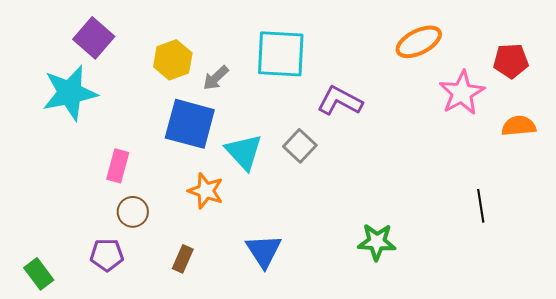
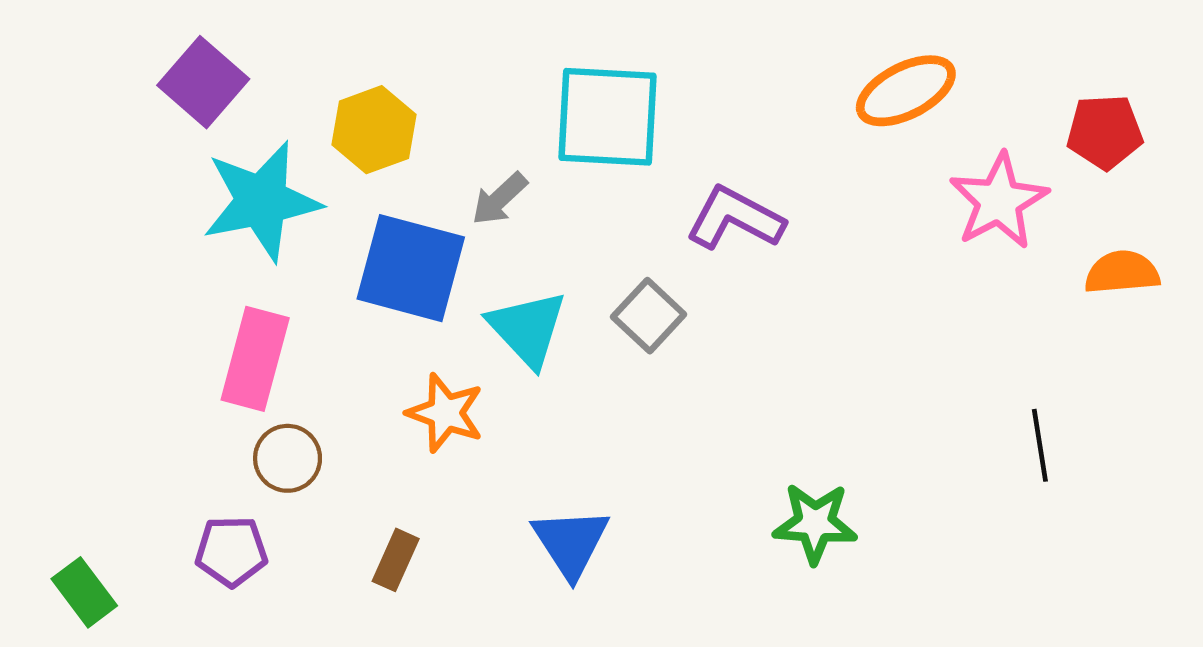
gray arrow: (216, 78) -> (499, 199), moved
cyan star: (70, 93) -> (262, 201), moved
pink rectangle: (118, 166) -> (255, 359), size x1.4

